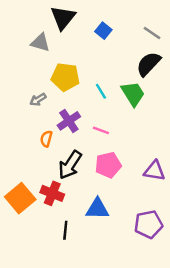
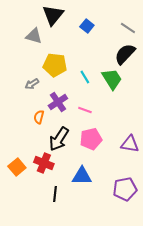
orange square: (20, 198) -> (17, 167), size x0.7

